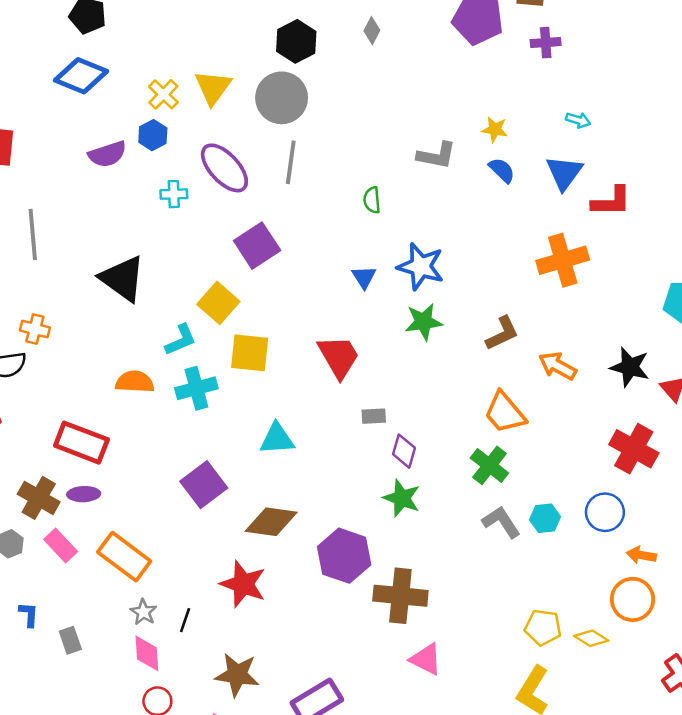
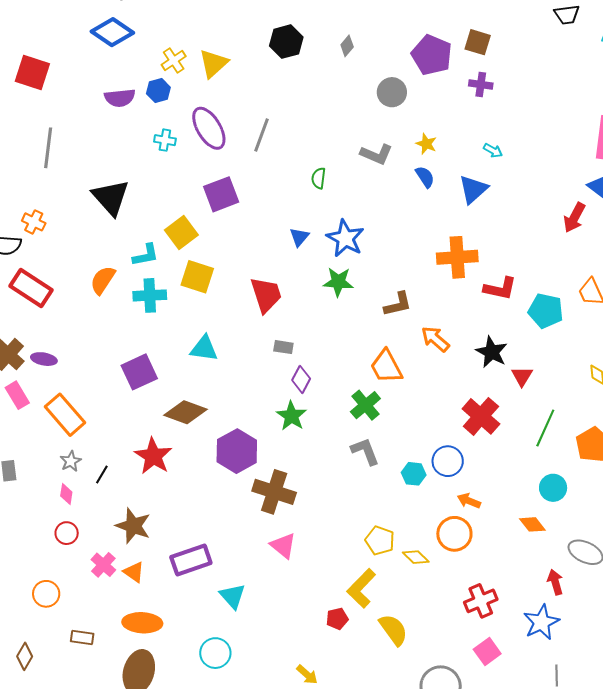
gray circle: (282, 98) -> (392, 92), moved, size x0.7
red L-shape: (611, 201) -> (500, 288), moved
orange semicircle: (135, 382) -> (103, 280), turned -72
red rectangle: (81, 443) -> (31, 288), moved
cyan hexagon: (545, 518) -> (414, 474), moved
pink diamond: (147, 653) -> (66, 494), size x0.7

